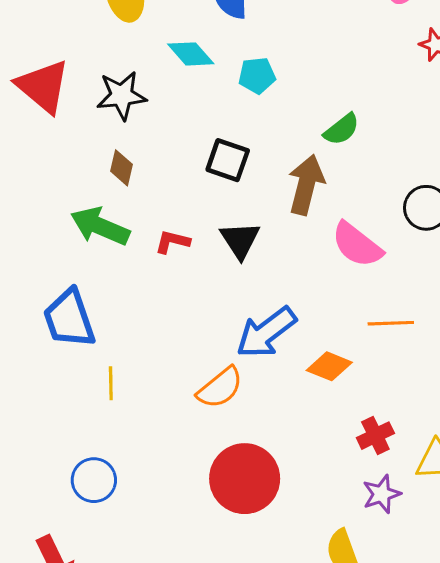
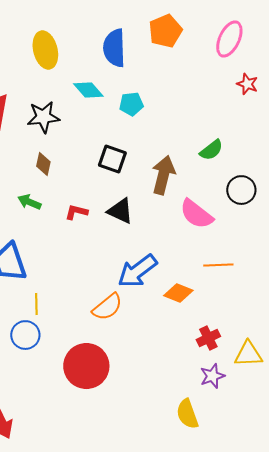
green semicircle: (342, 129) -> (211, 150), moved
green arrow: (100, 226) -> (29, 202), size x0.6
black triangle: (240, 240) -> (120, 211), turned -32
red circle: (245, 479) -> (86, 366), moved
blue circle: (94, 480) -> (25, 335), moved

